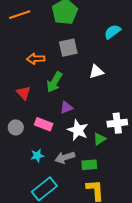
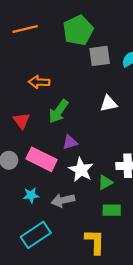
gray square: (68, 48) -> (100, 56), moved
pink rectangle: (44, 124) -> (42, 159), size x1.4
green rectangle: (89, 165) -> (112, 210), moved

